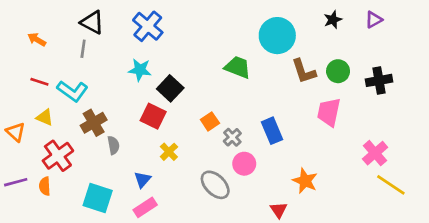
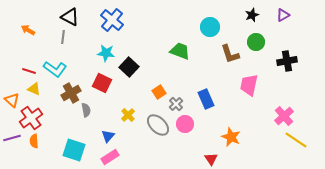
cyan circle: (277, 36) -> (210, 27), size x0.7
green circle: (338, 71) -> (256, 42), moved
red line: (39, 82) -> (29, 71), moved
red square: (153, 116) -> (102, 83), moved
red cross: (58, 156) -> (31, 118), moved
gray ellipse: (215, 185) -> (158, 125), moved

